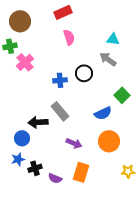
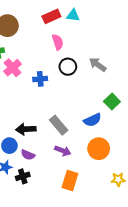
cyan triangle: (113, 39) -> (73, 15), moved
black circle: (84, 73) -> (68, 67), moved
blue cross: (60, 80) -> (40, 79), moved
gray rectangle: (60, 111) -> (59, 125), moved
purple semicircle: (55, 178) -> (28, 155), moved

